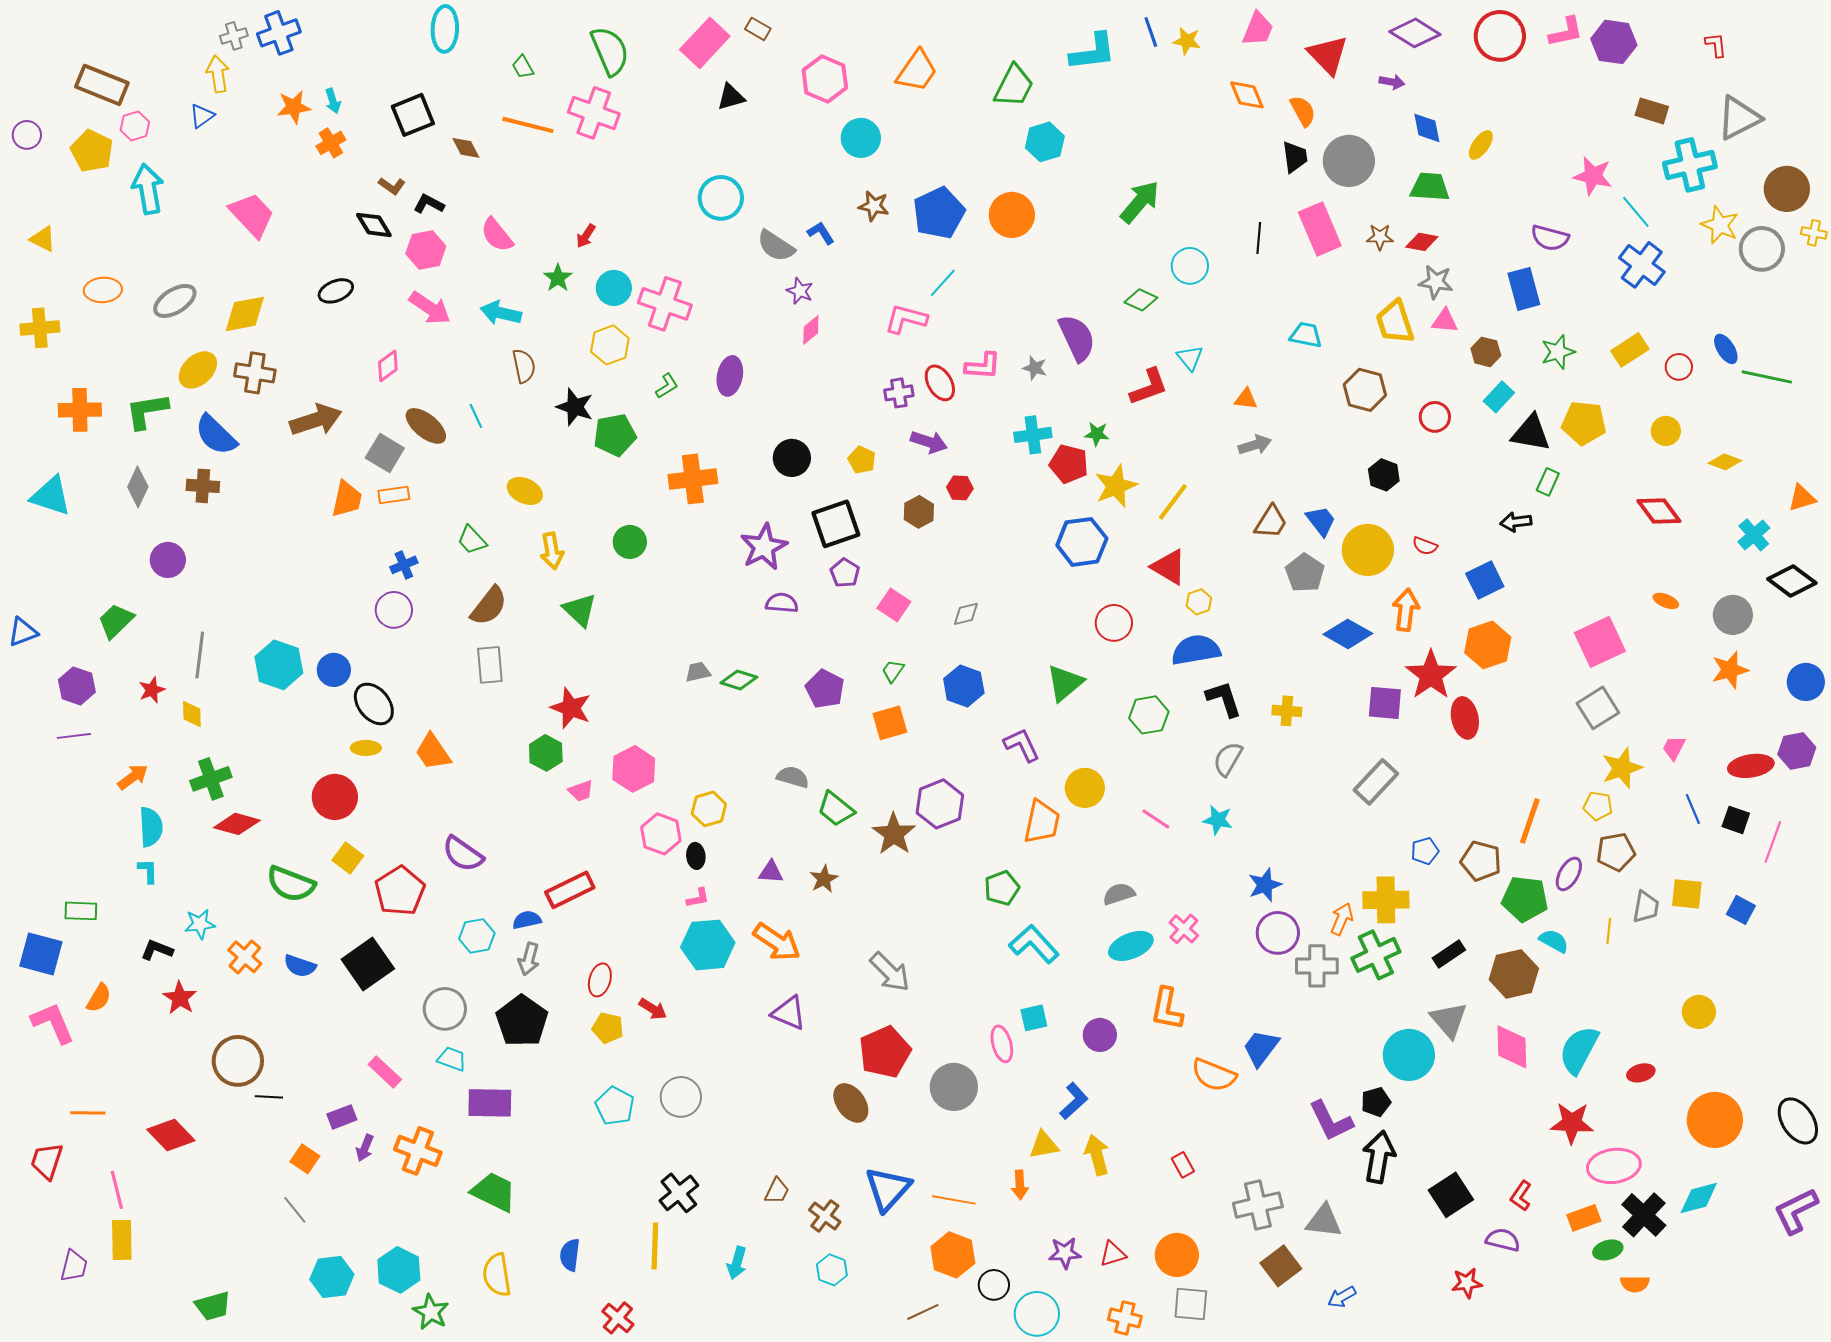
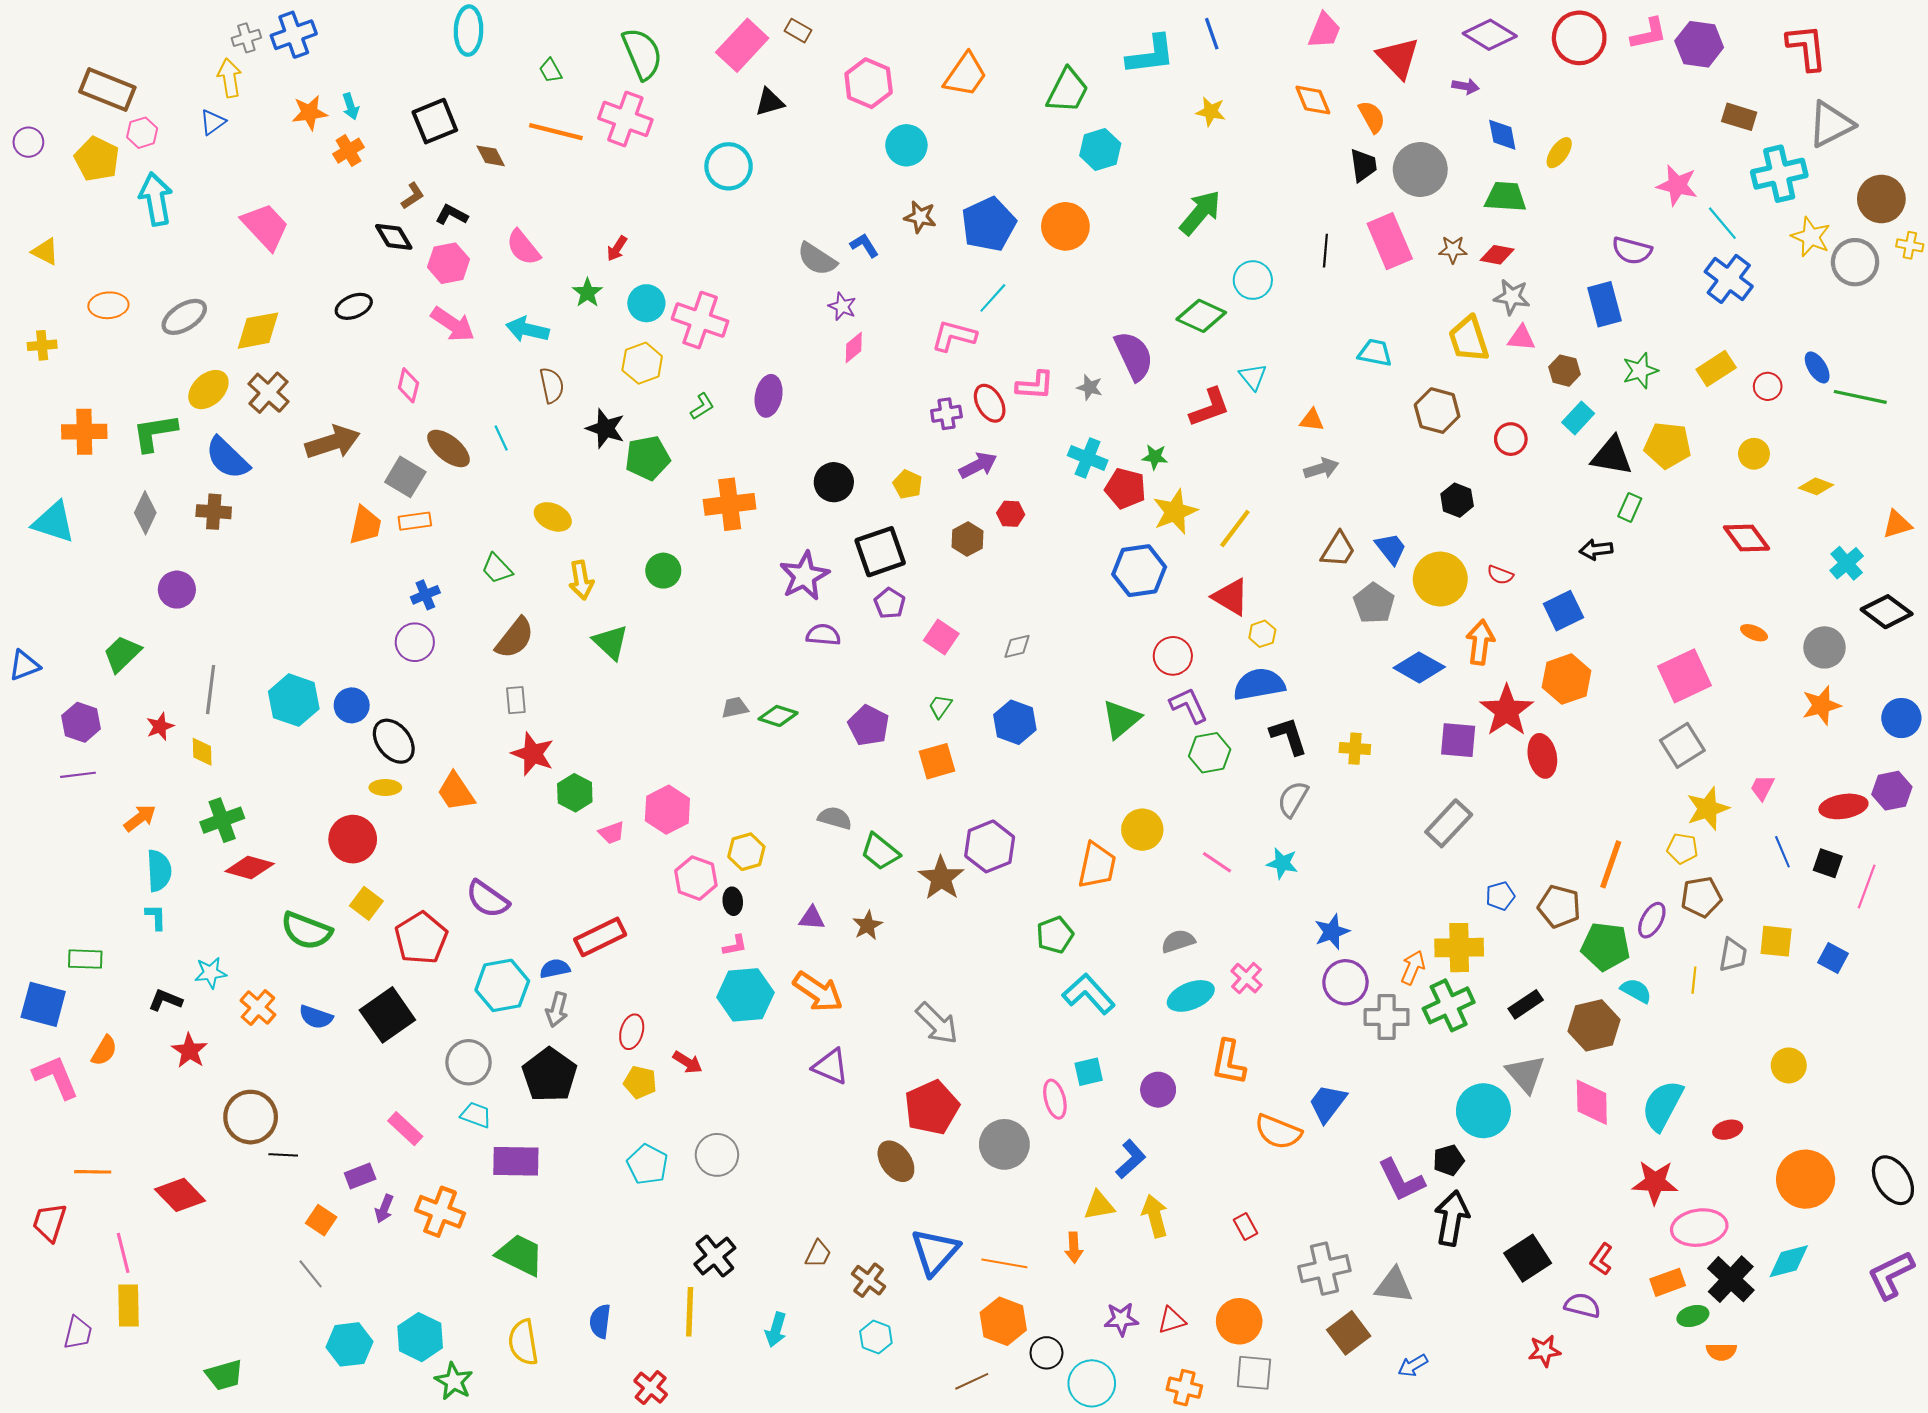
yellow star: (1187, 41) -> (1211, 112), moved
red L-shape: (1716, 45) -> (1807, 47), size x1.8
brown L-shape: (392, 186) -> (413, 196), turned -68
cyan circle: (721, 198) -> (729, 166), moved
green diamond: (1141, 300) -> (1201, 316), size x1.4
yellow cross: (40, 328) -> (42, 345), size x0.7
pink diamond: (388, 366) -> (408, 385), turned -40
brown cross: (255, 373) -> (268, 393), turned 33
cyan cross: (1033, 435) -> (1088, 458), turned 30
purple arrow: (929, 442) -> (978, 465), turned -45
gray rectangle: (490, 665) -> (516, 700), size x0.7
red star: (571, 708) -> (533, 754), moved
purple L-shape: (1022, 745) -> (1189, 705), moved
cyan hexagon: (477, 936) -> (502, 985), size x1.4

